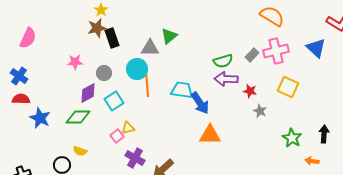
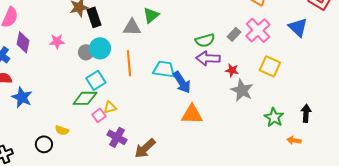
pink cross: (276, 51) -> (258, 30), turned -30
cyan circle: (137, 69) -> (100, 48), moved
purple diamond: (88, 93) -> (23, 42), moved, turned -50
gray star: (260, 111) -> (242, 90), size x1.6
green diamond: (78, 117) -> (85, 98), moved

